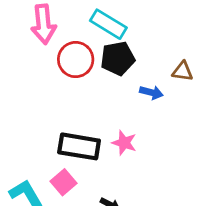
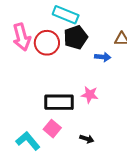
pink arrow: (43, 24) -> (22, 37), moved

